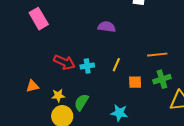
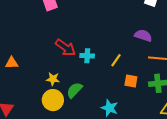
purple semicircle: (107, 27) -> (143, 36), moved
orange triangle: (33, 86) -> (12, 63), moved

